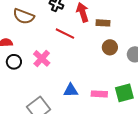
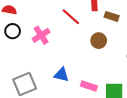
brown circle: (110, 47) -> (99, 41), moved

